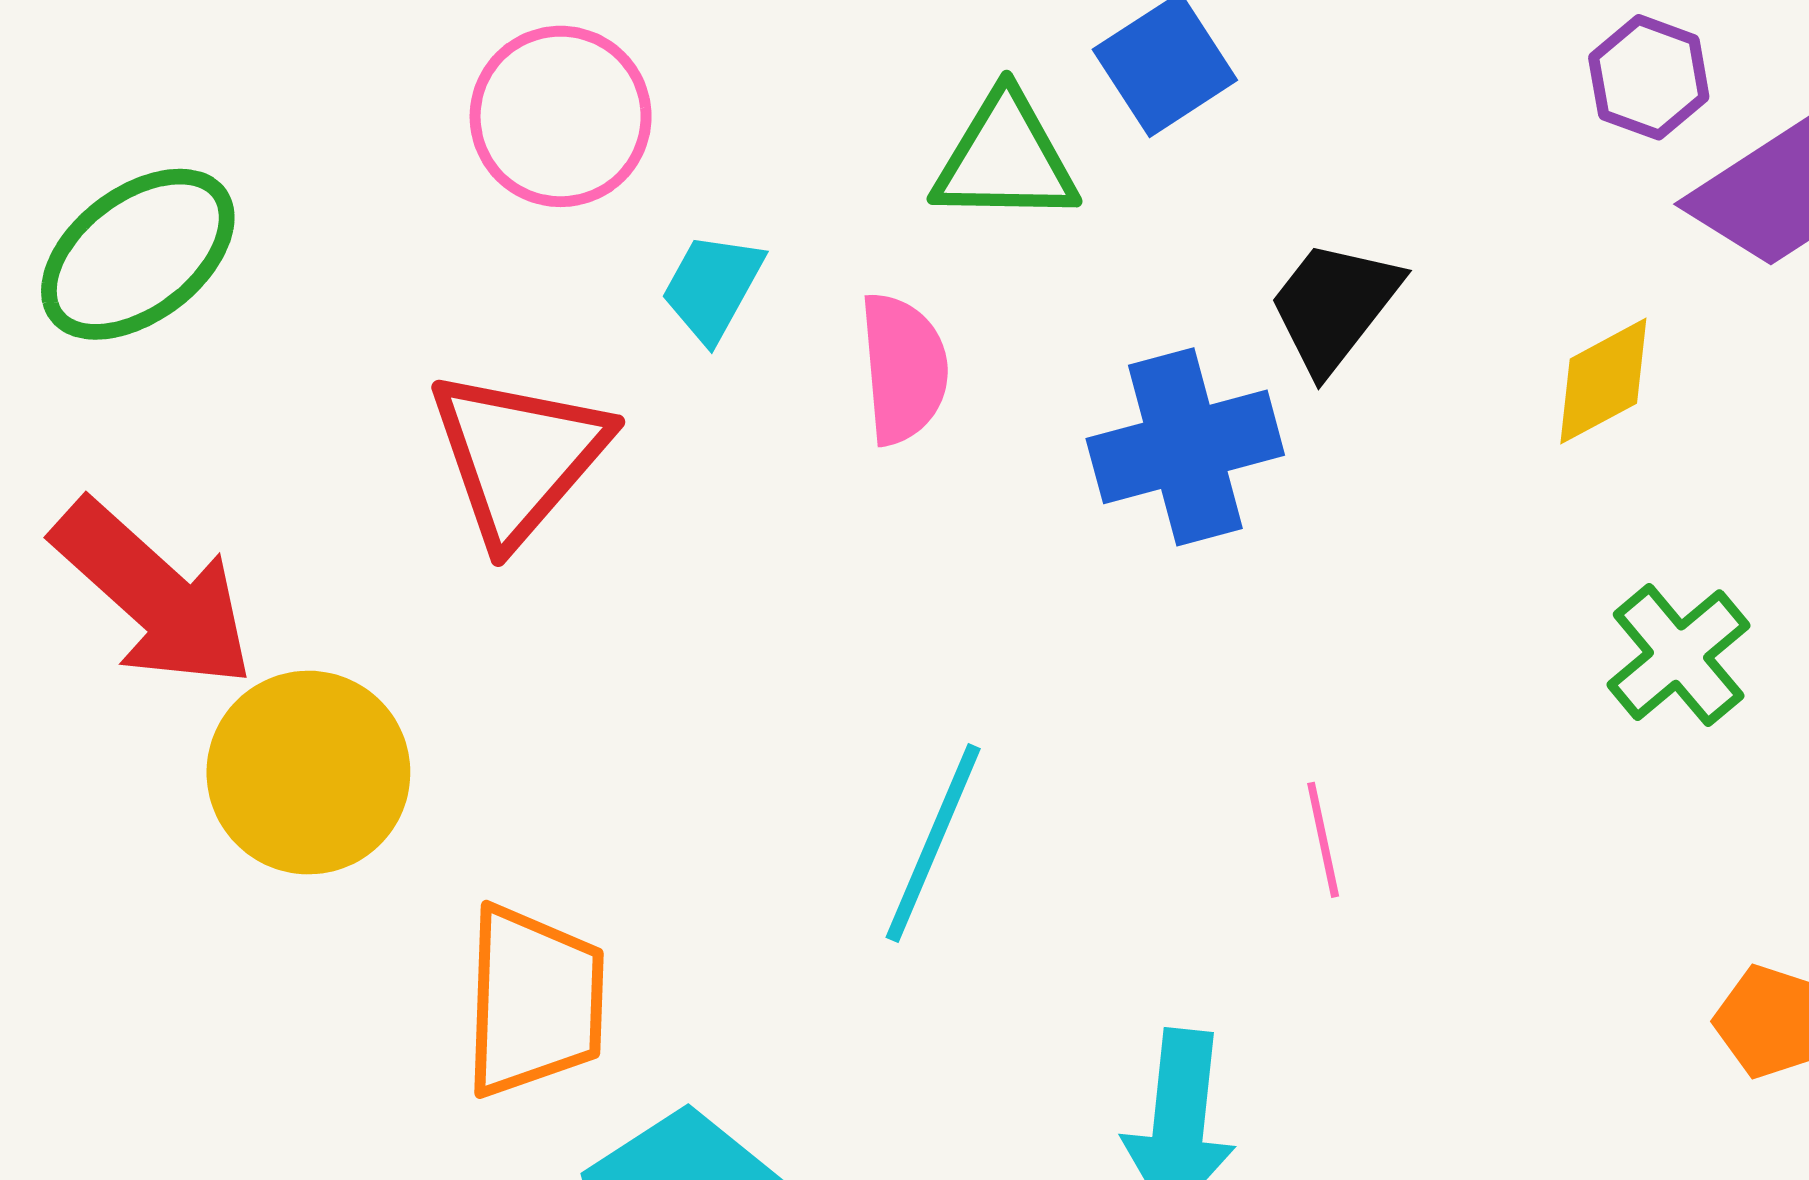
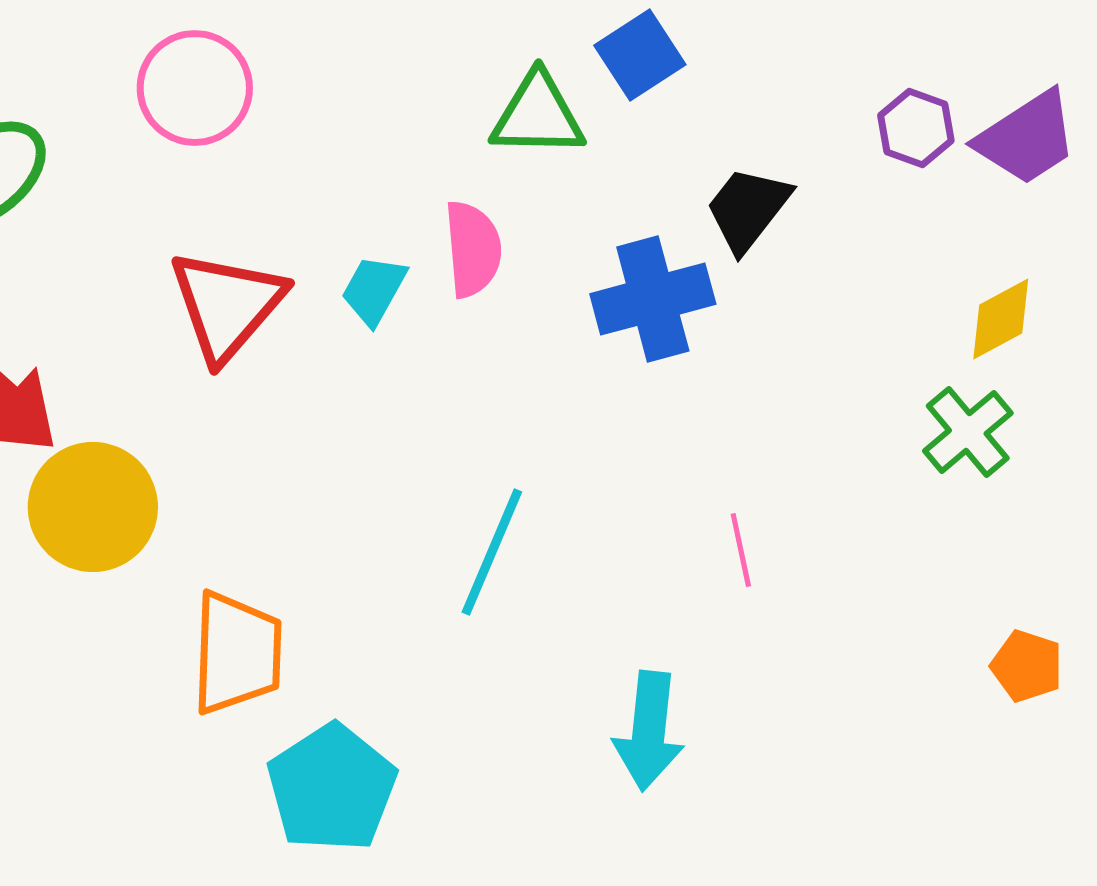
purple hexagon: (1649, 77) -> (916, 128), moved
pink circle: (561, 116) -> (195, 88), moved
cyan trapezoid: (712, 287) -> (374, 290), moved
yellow diamond: (1603, 381) -> (1001, 319), moved

